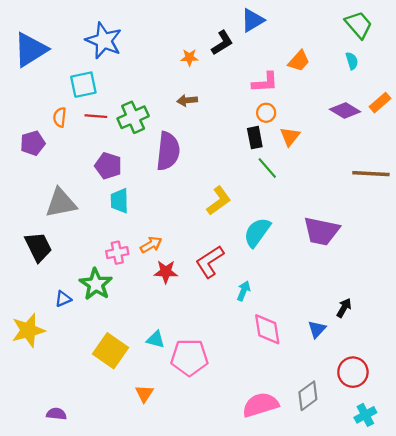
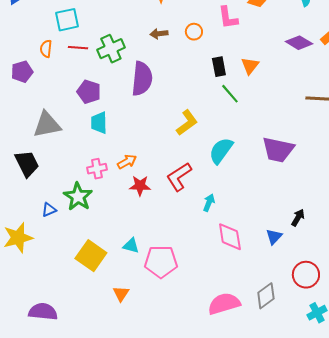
pink L-shape: (265, 82) -> (228, 18), turned 85
orange circle: (266, 113) -> (194, 32), moved
purple semicircle: (56, 414) -> (43, 312), size x1.6

